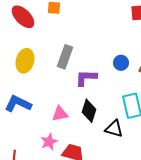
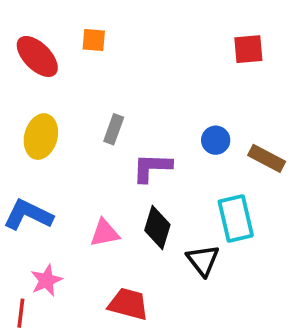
gray rectangle: (65, 57) -> (114, 129), size x0.7
black triangle: (114, 129) -> (203, 260), turned 36
pink star: (49, 142) -> (46, 280), moved

